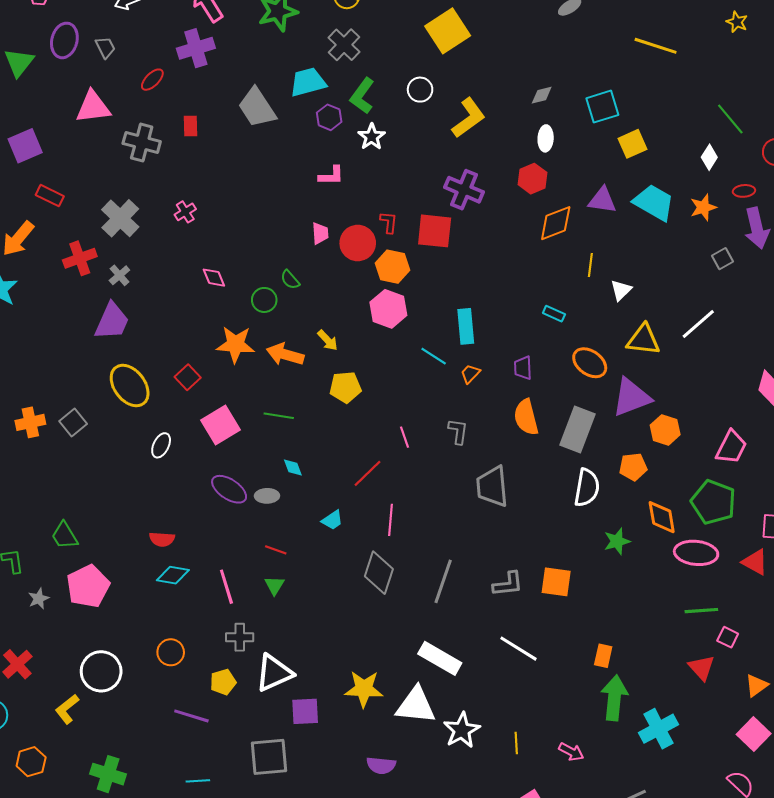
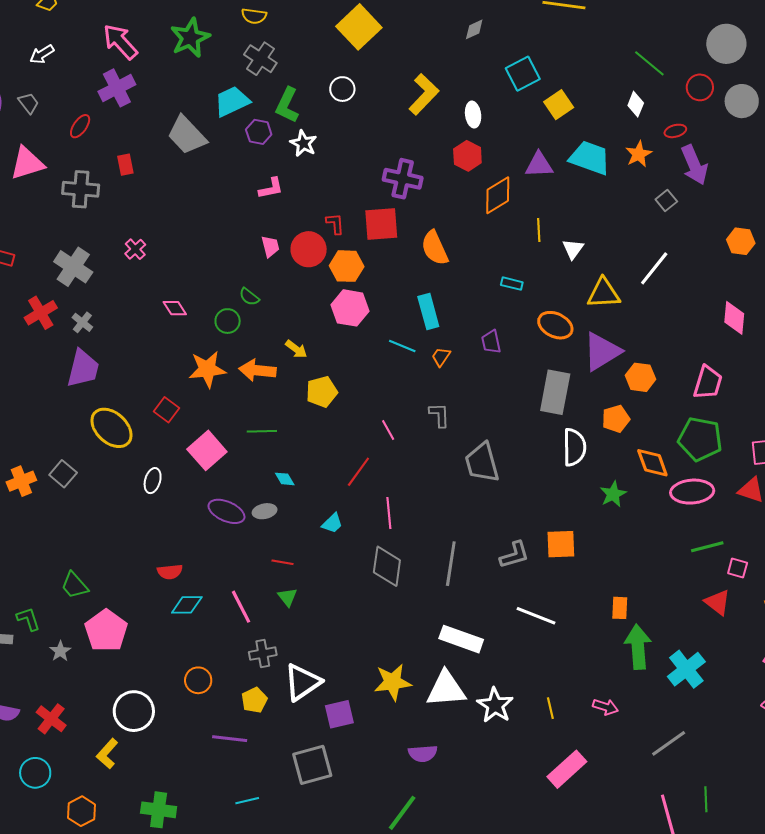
gray diamond: (542, 95) -> (474, 29), moved
yellow L-shape: (469, 118) -> (424, 94), moved
orange semicircle: (526, 417) -> (435, 248), moved

